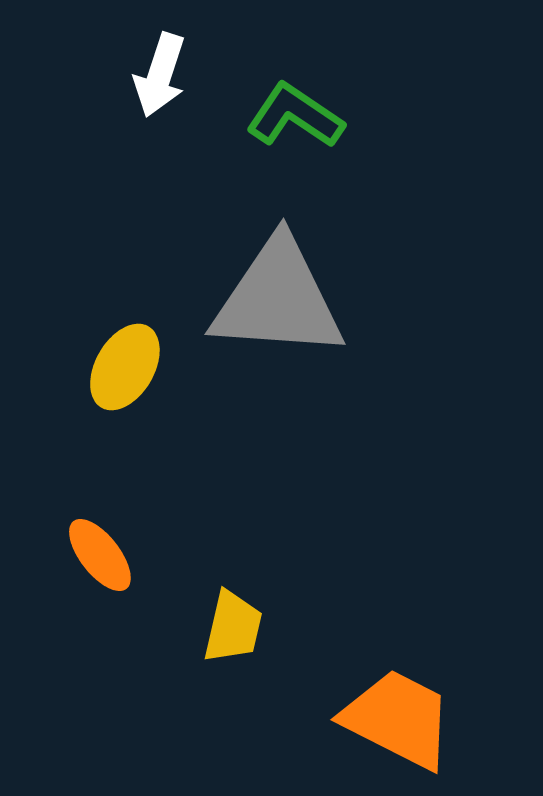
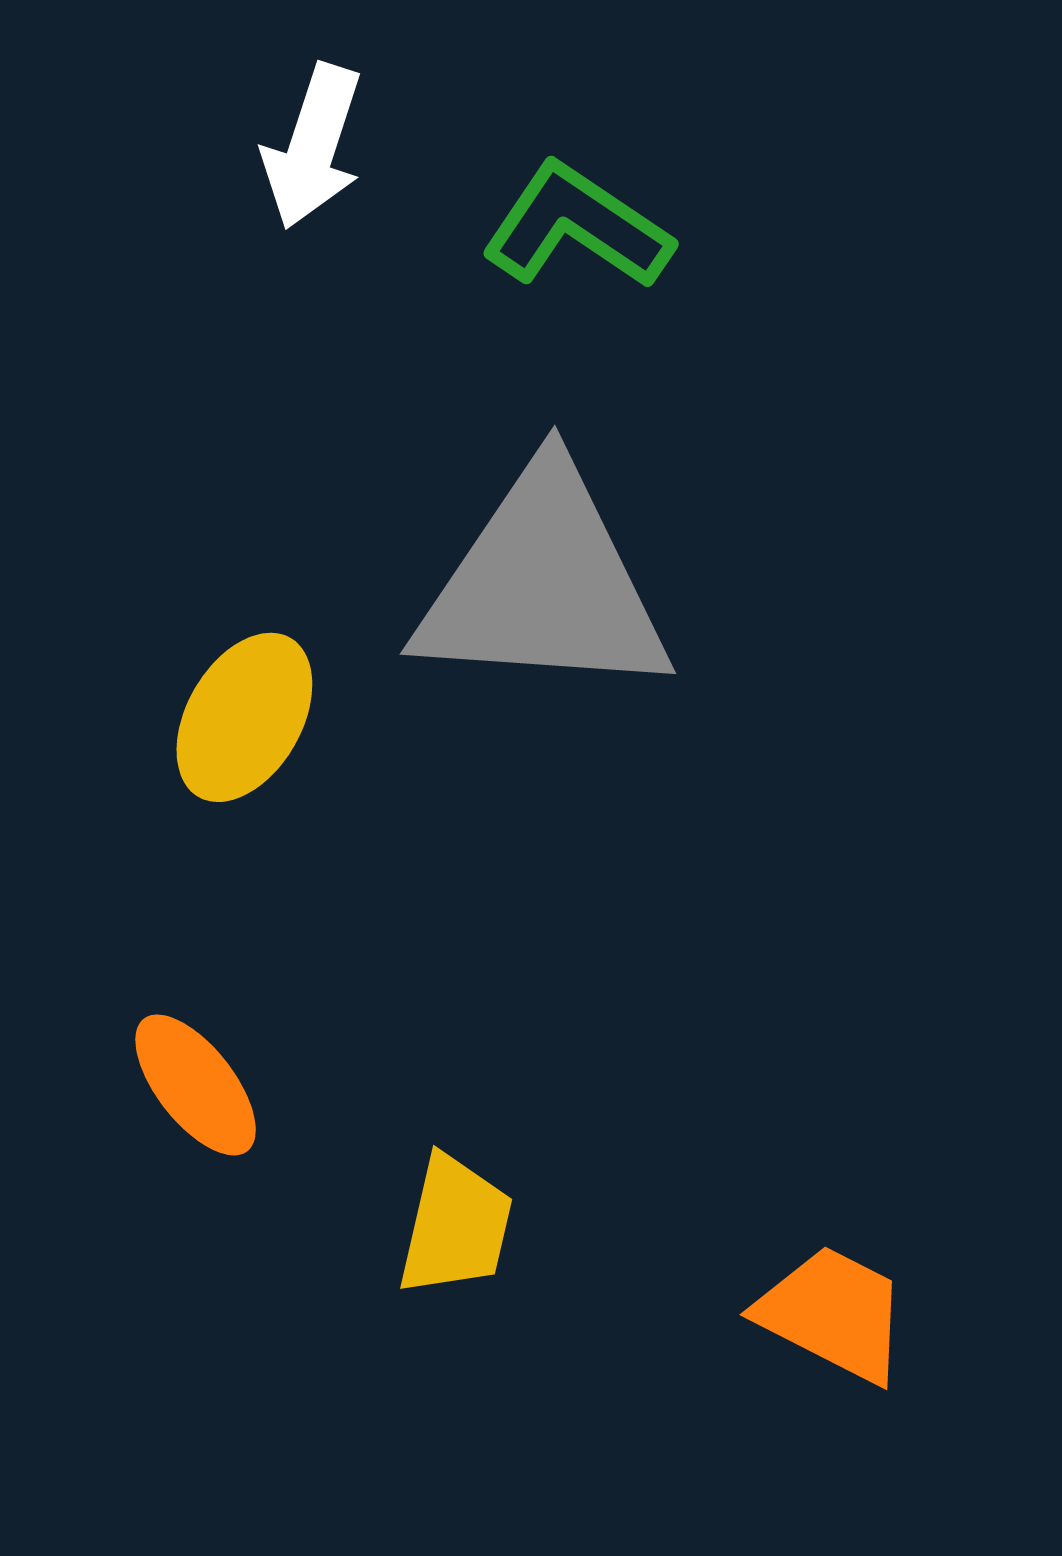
orange trapezoid: (398, 719) -> (833, 1314), moved, size x0.7

